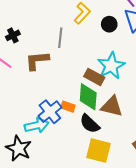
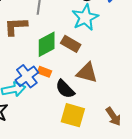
cyan star: (111, 66) -> (85, 17), moved
green diamond: (88, 97) -> (47, 44), moved, turned 56

